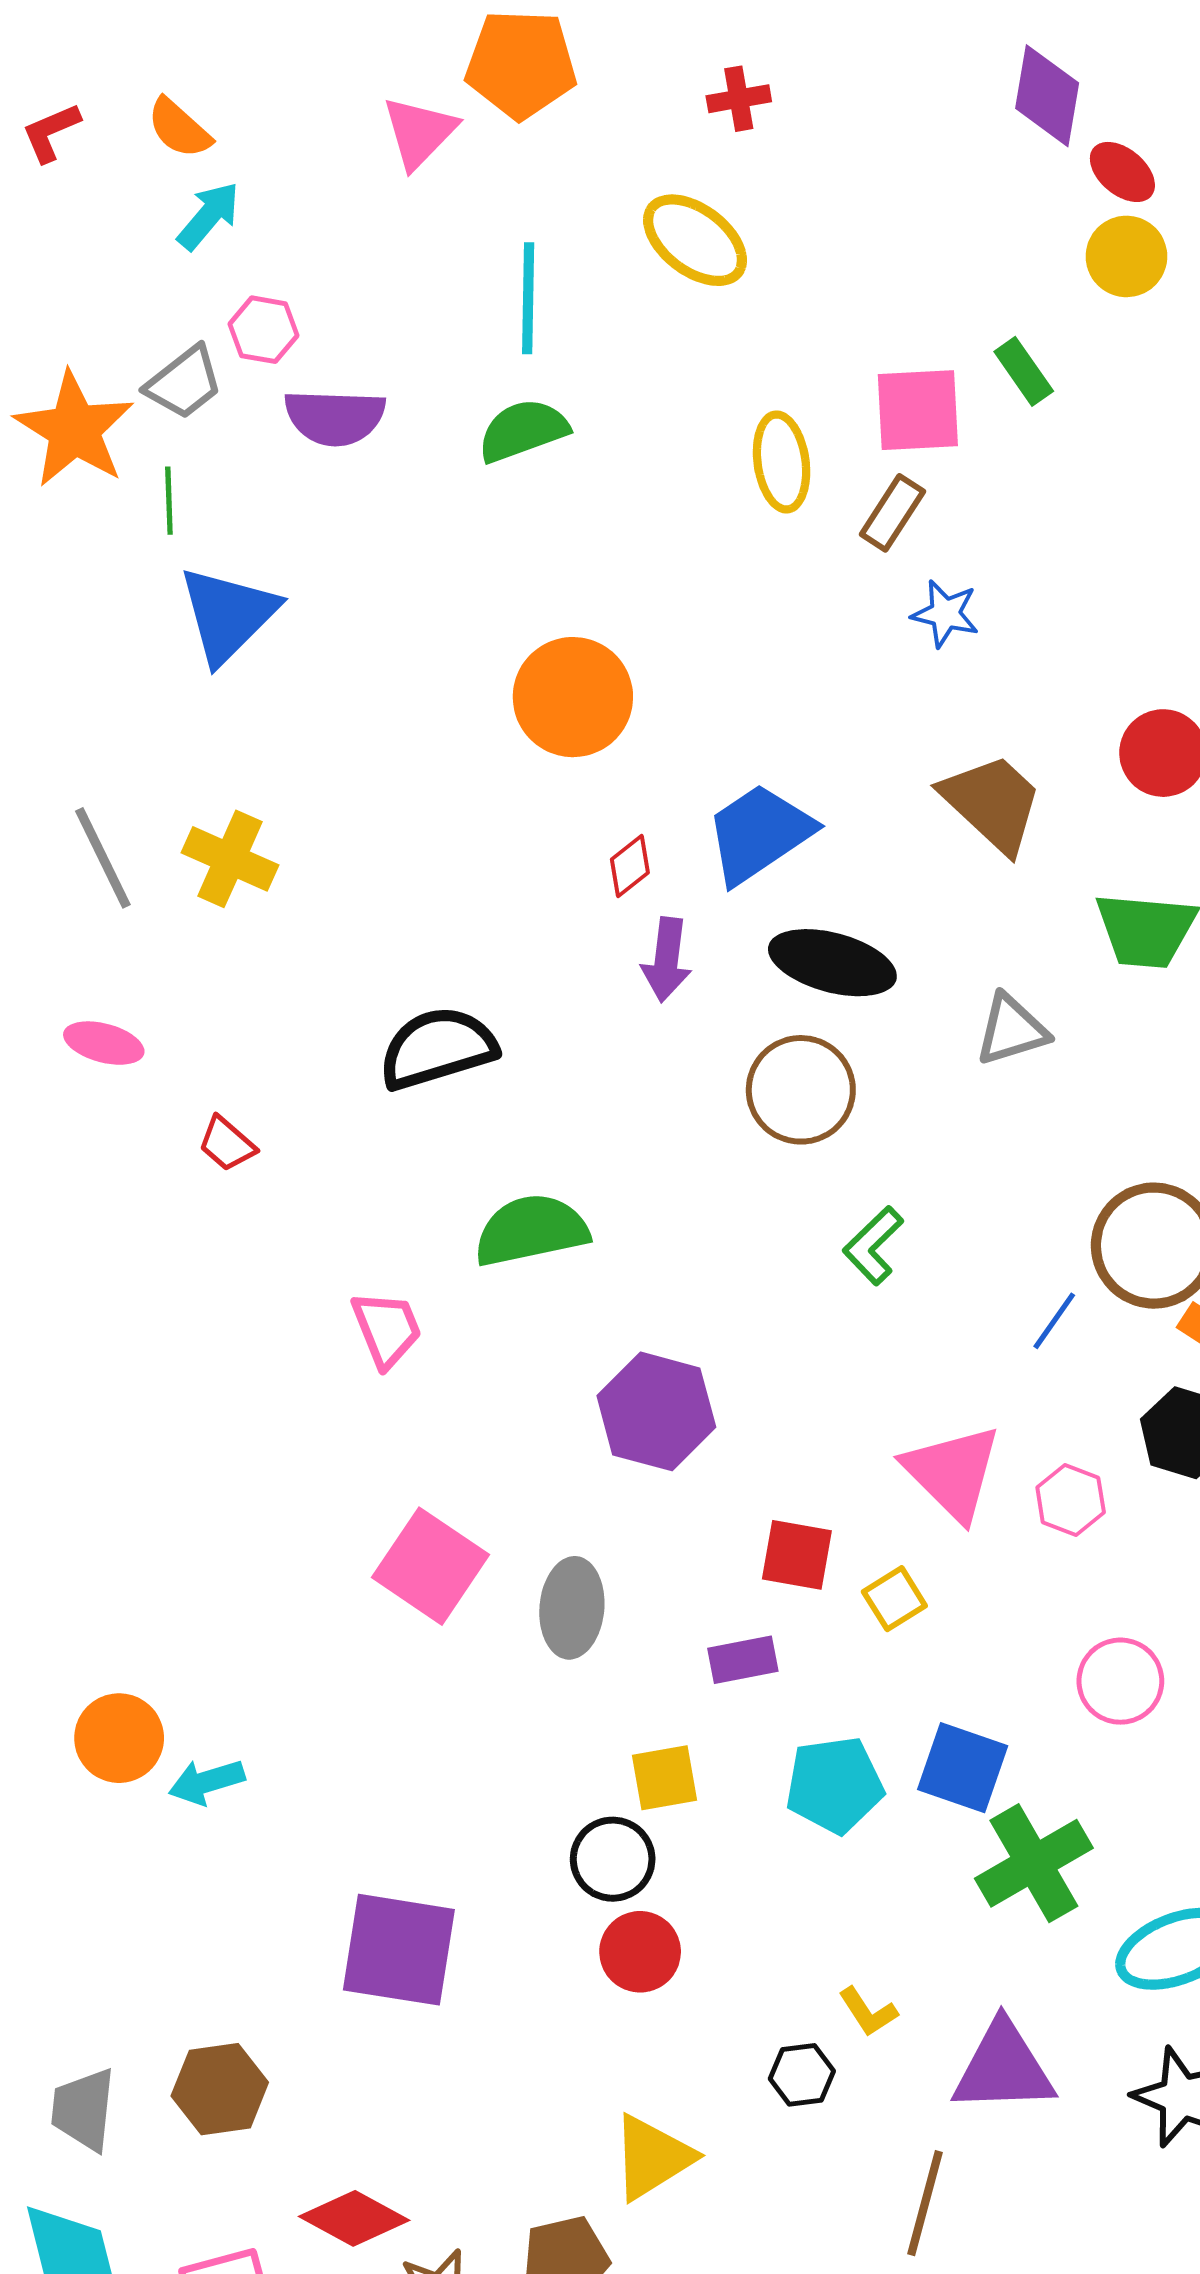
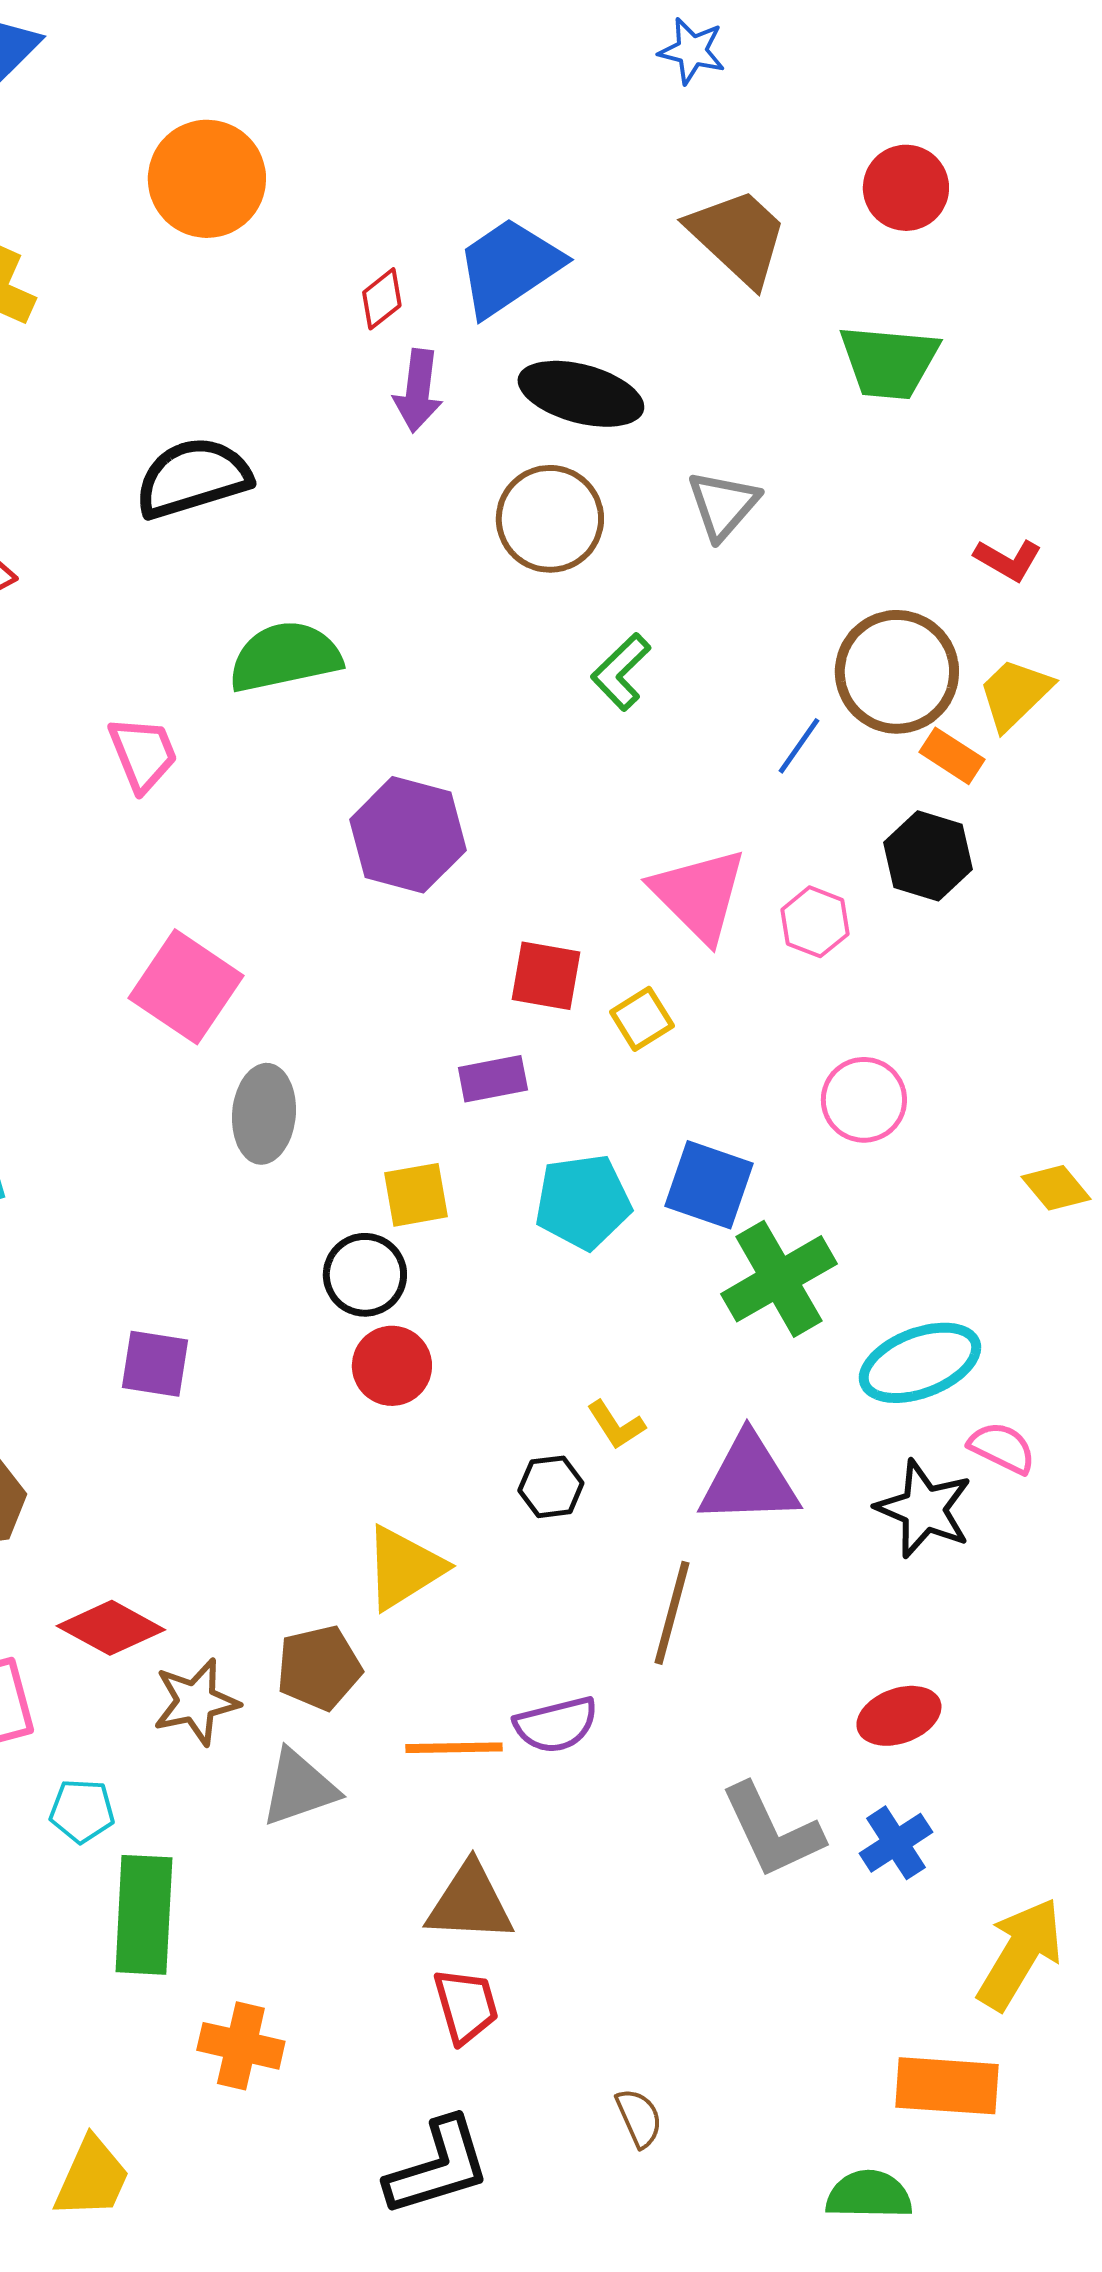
orange circle: (573, 697) -> (207, 179), moved
gray triangle: (1011, 1030) -> (723, 505), moved, turned -32
gray ellipse: (572, 1608) -> (264, 1114), moved
purple square: (399, 1950) -> (155, 1364), size x0.6

